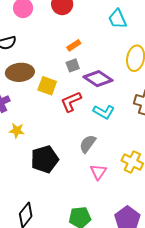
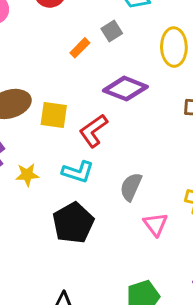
gray square: (73, 65) -> (112, 31), moved
cyan L-shape: (104, 112) -> (78, 172), moved
yellow star: (17, 131) -> (27, 175), moved

